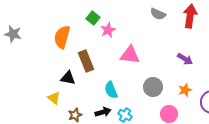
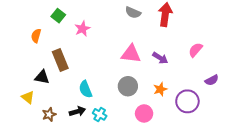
green square: (93, 18) -> (58, 16), moved
orange semicircle: (62, 37) -> (36, 36), size x0.6
pink triangle: (130, 55) -> (131, 54), moved

